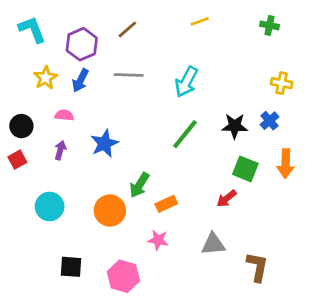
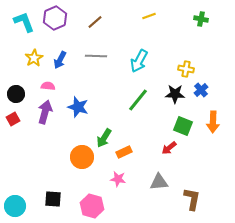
purple hexagon: (82, 44) -> (55, 18), moved
yellow cross: (282, 83) -> (186, 69), moved
blue star: (105, 143) -> (78, 107), turned -30
purple arrow: (60, 150) -> (45, 112), size x1.6
cyan circle: (50, 207) -> (15, 206), moved

